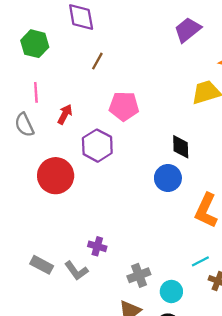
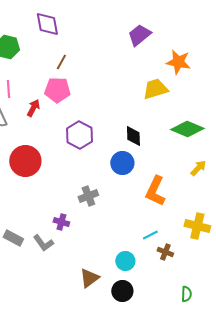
pink pentagon: (124, 106) -> (57, 90), moved
purple hexagon: (97, 146) -> (79, 135), moved
gray cross: (139, 275) -> (88, 196), moved

